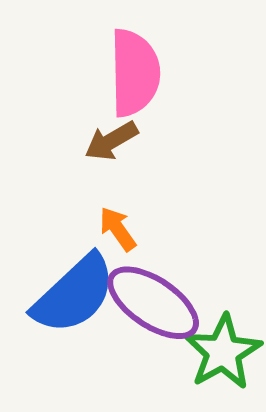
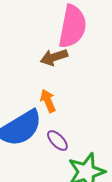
purple ellipse: (153, 303) -> (57, 141), size x0.5

